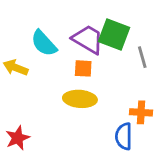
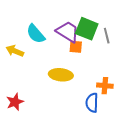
gray line: (142, 57) -> (107, 36), moved
orange square: (83, 68) -> (76, 47), moved

